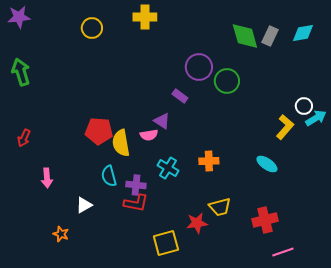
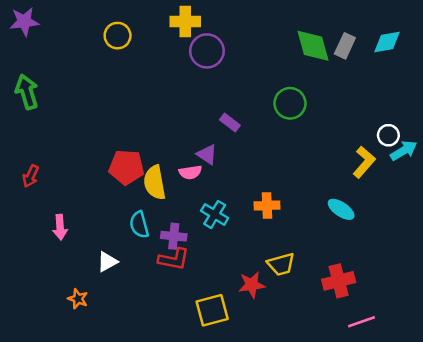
purple circle: (199, 67) -> (207, 51), moved

